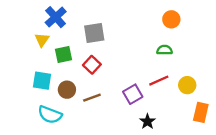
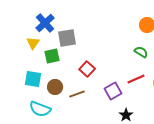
gray square: (94, 33) -> (67, 38), moved
green semicircle: (165, 50) -> (141, 52), turned 32
red square: (92, 65) -> (87, 69), moved

